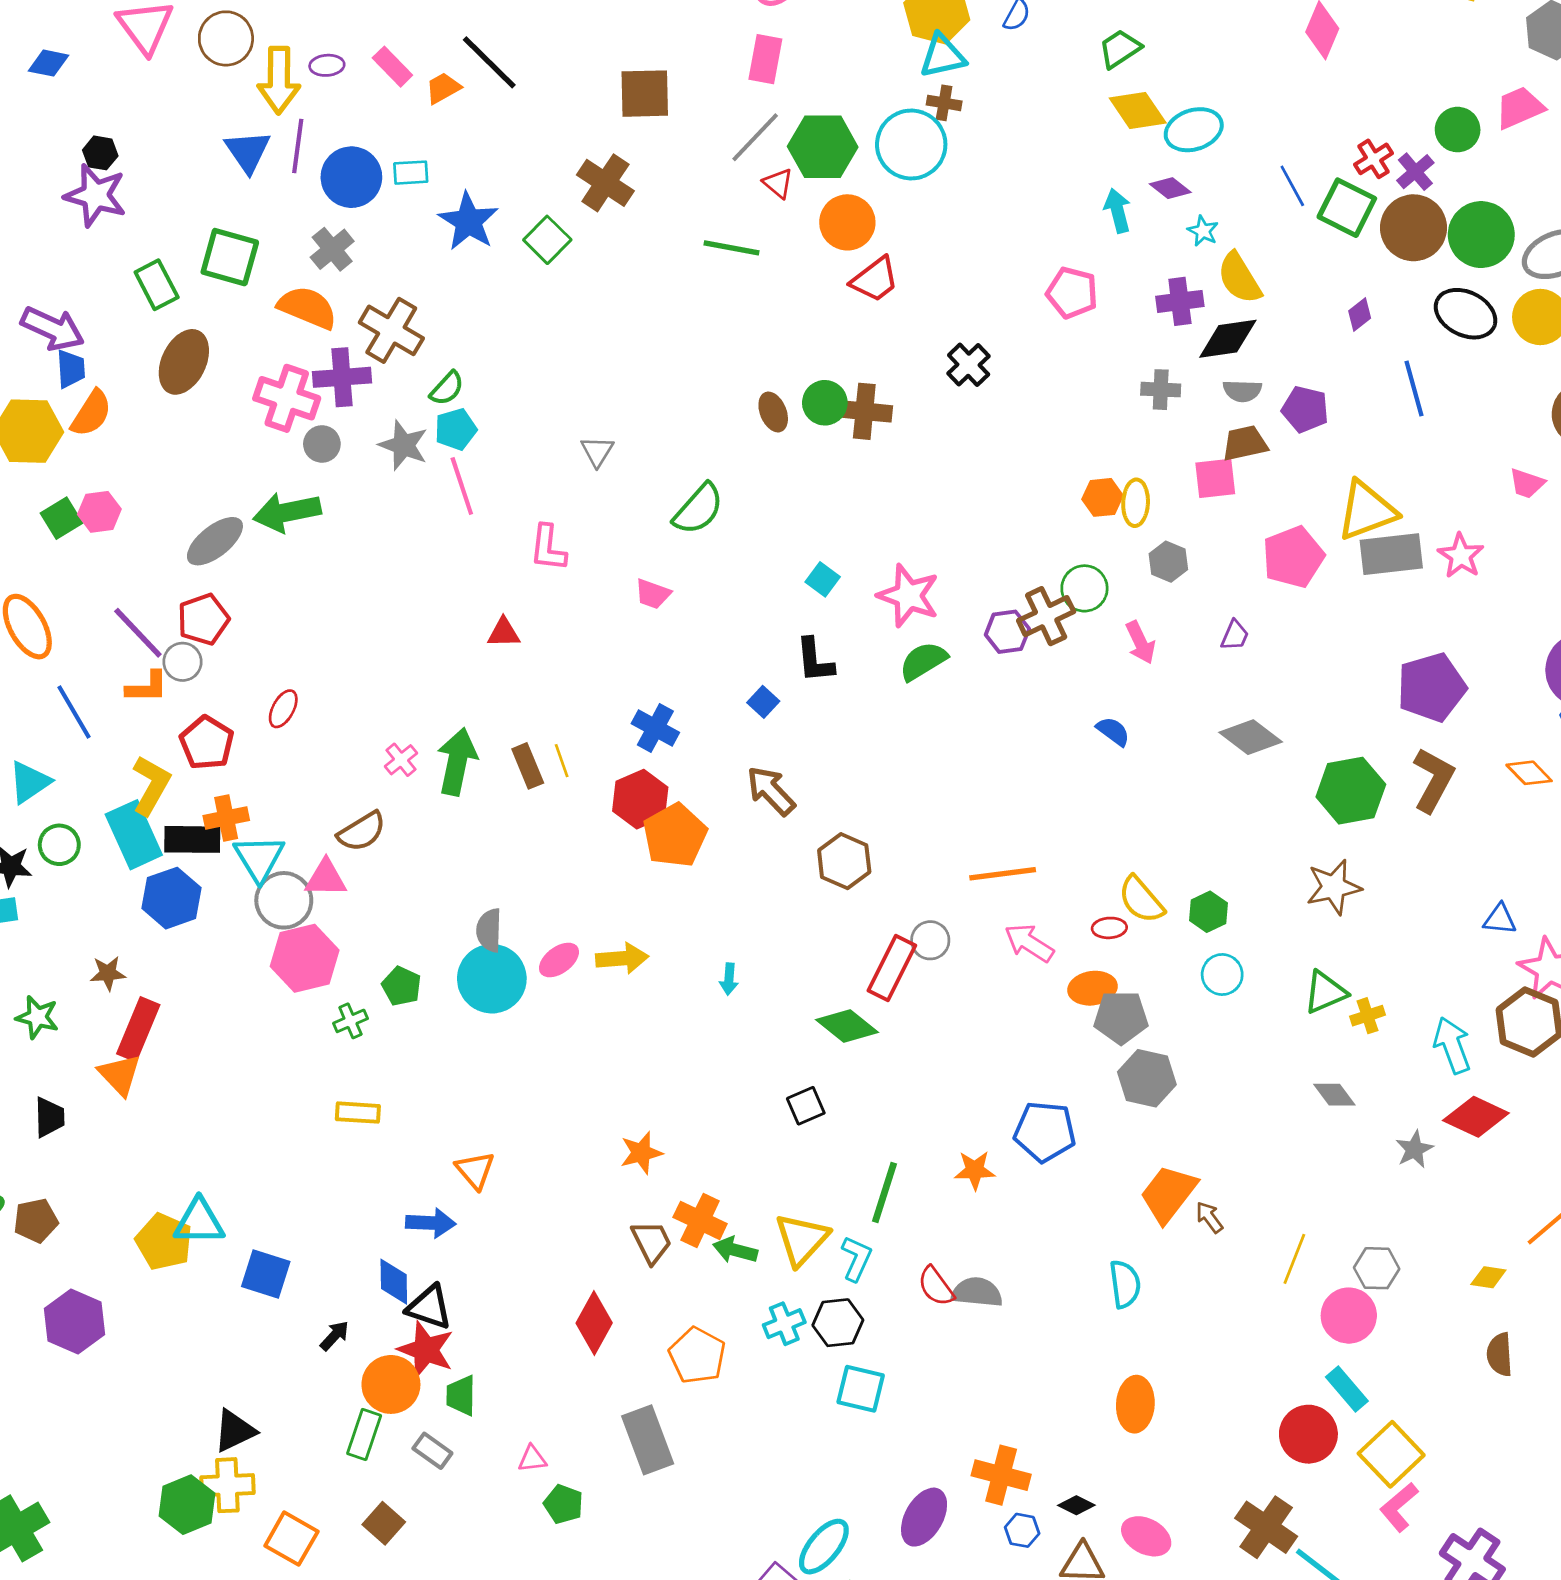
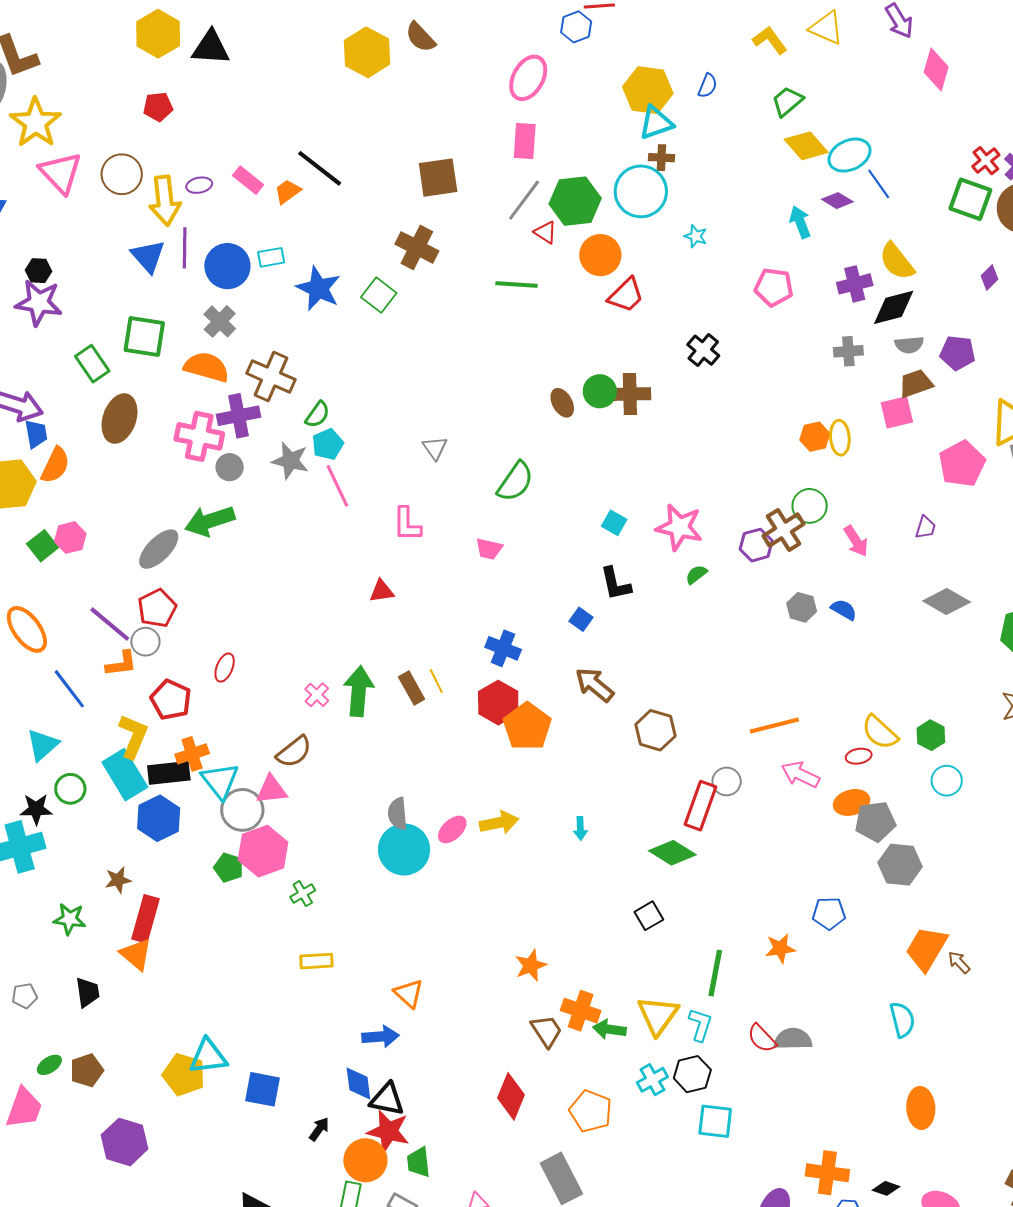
blue line: (1292, 186) -> (879, 184), moved
cyan star: (1203, 231) -> (696, 236), moved
gray hexagon: (1168, 562) -> (802, 607), moved
green semicircle: (923, 661) -> (696, 575), size x0.6
green pentagon: (402, 986) -> (229, 868), moved
blue pentagon: (1045, 1132) -> (829, 913), size x0.7

